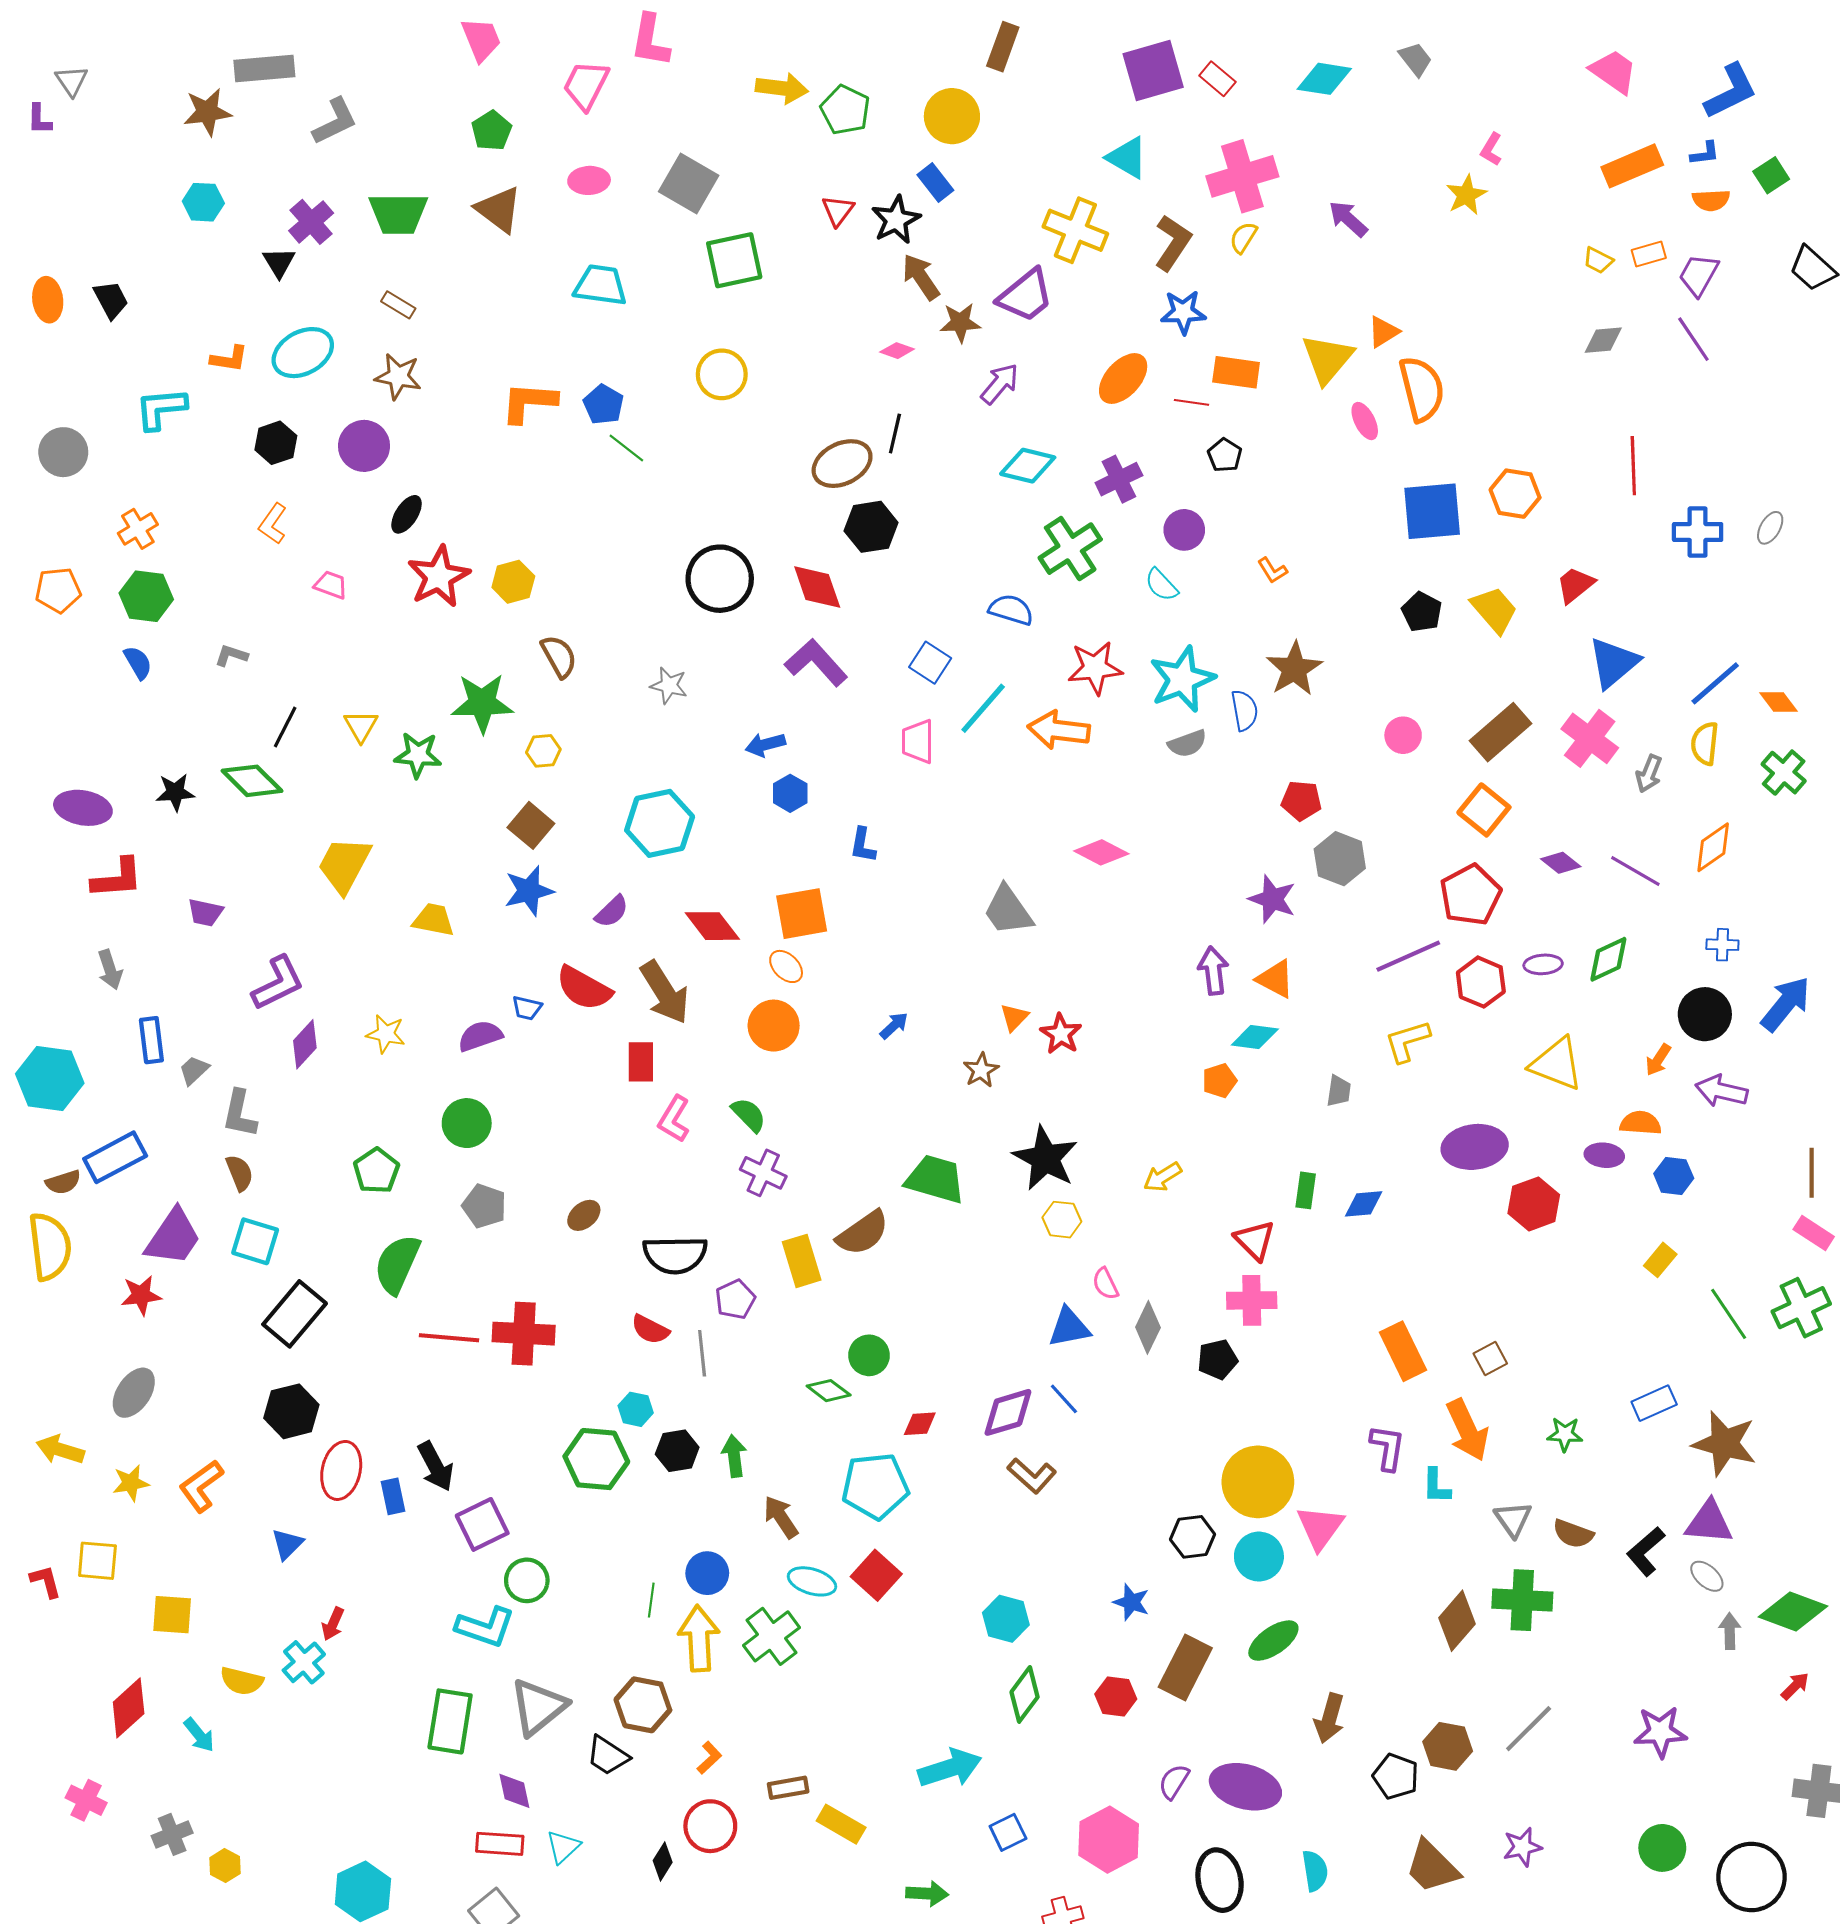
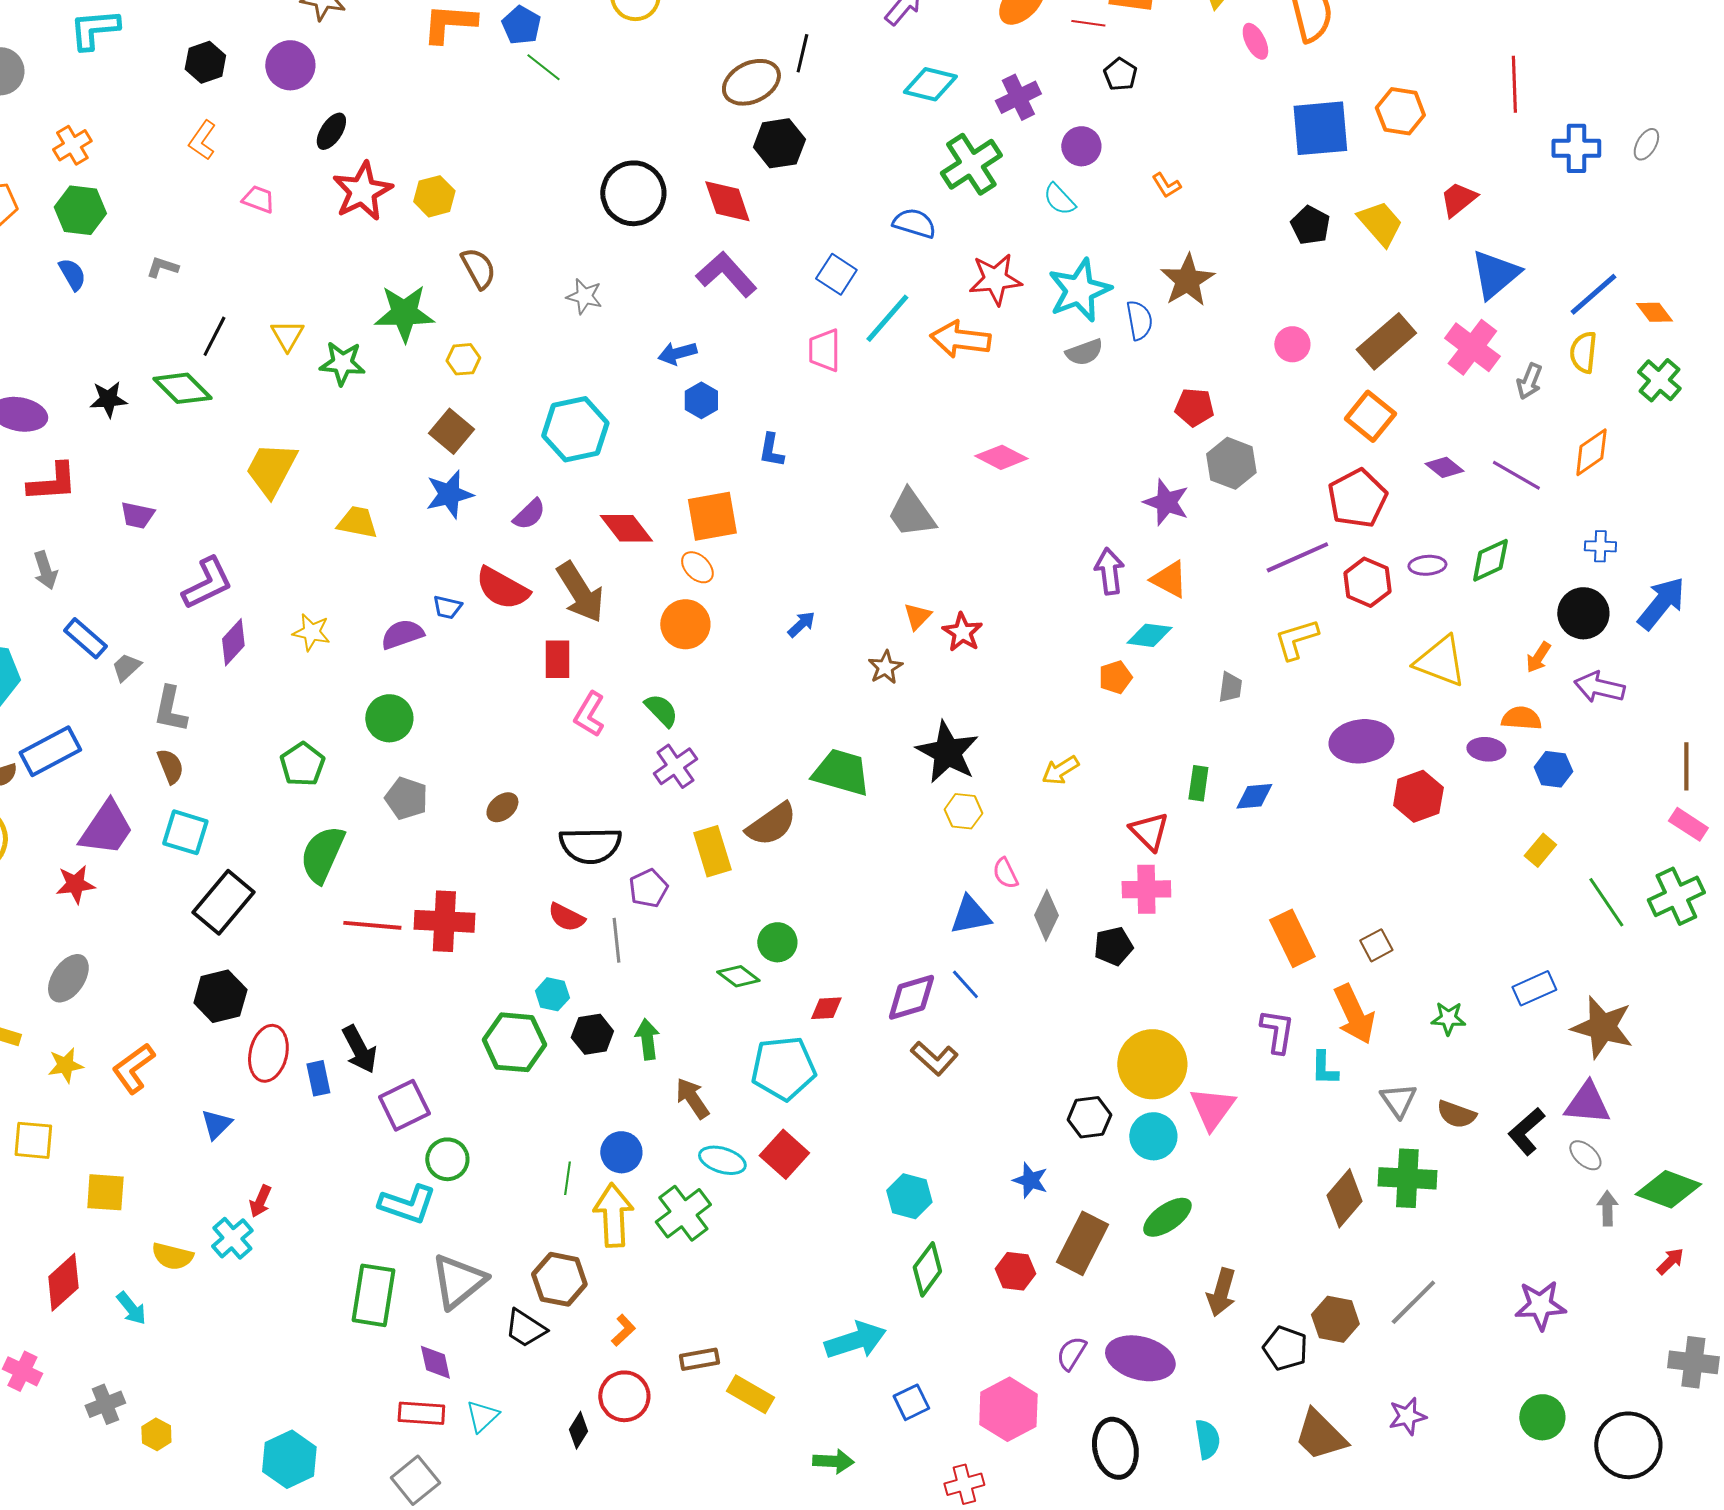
blue rectangle: (151, 1040) -> (85, 638), turned -42
purple cross: (763, 1173) -> (675, 766), turned 30

